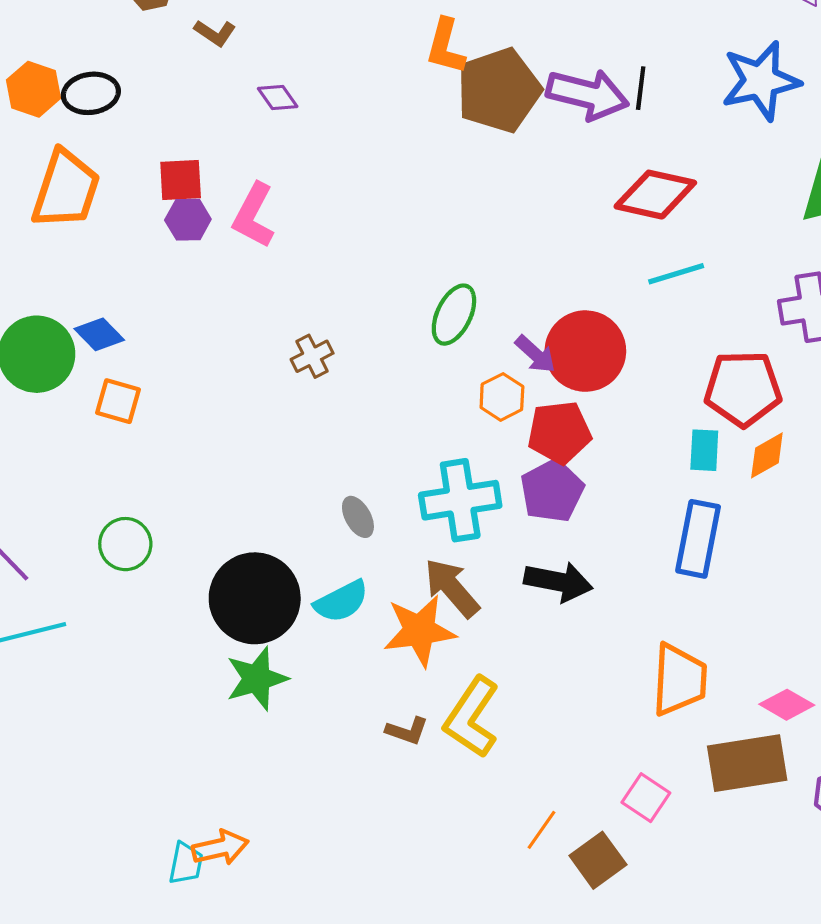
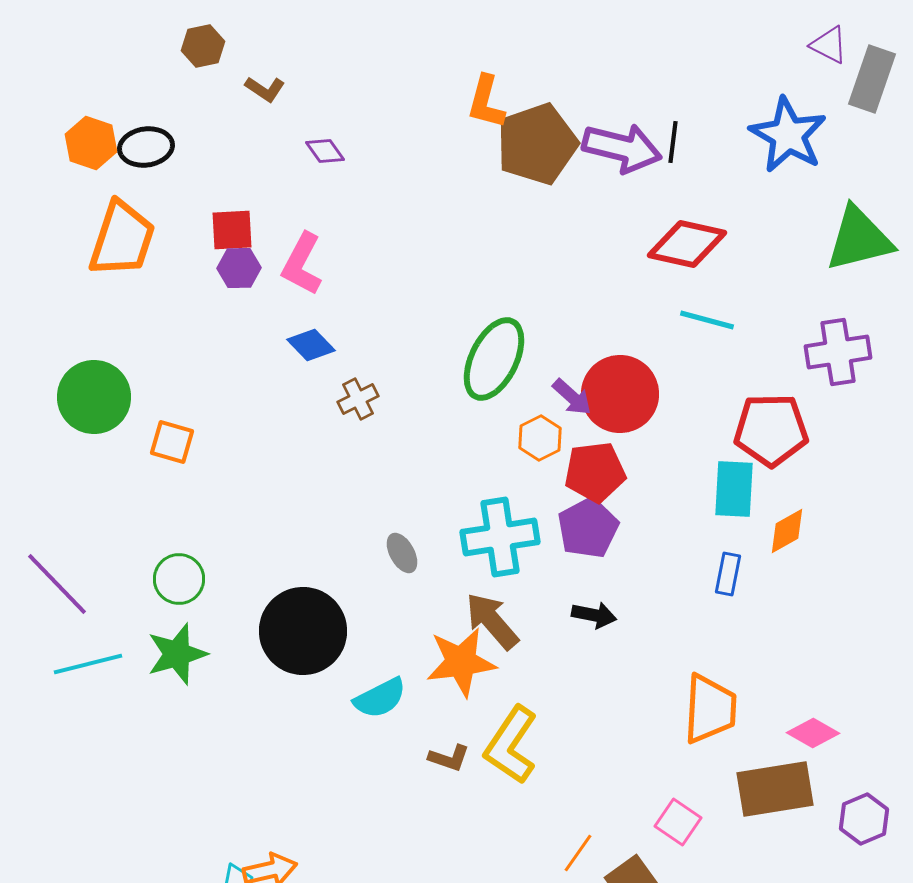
blue star: (761, 81) -> (788, 135), turned -30
cyan line: (676, 274) -> (707, 320), turned 32
green ellipse: (454, 315) -> (494, 359), size x1.4
blue diamond: (99, 334) -> (311, 345), moved
cyan rectangle: (704, 450) -> (734, 489), size x1.4
orange diamond: (767, 455) -> (787, 531), moved
blue rectangle: (698, 539) -> (728, 574), size x0.6
black arrow: (558, 582) -> (594, 615), size x0.7
cyan semicircle: (341, 601) -> (380, 698), moved
green star: (257, 679) -> (177, 654), moved

